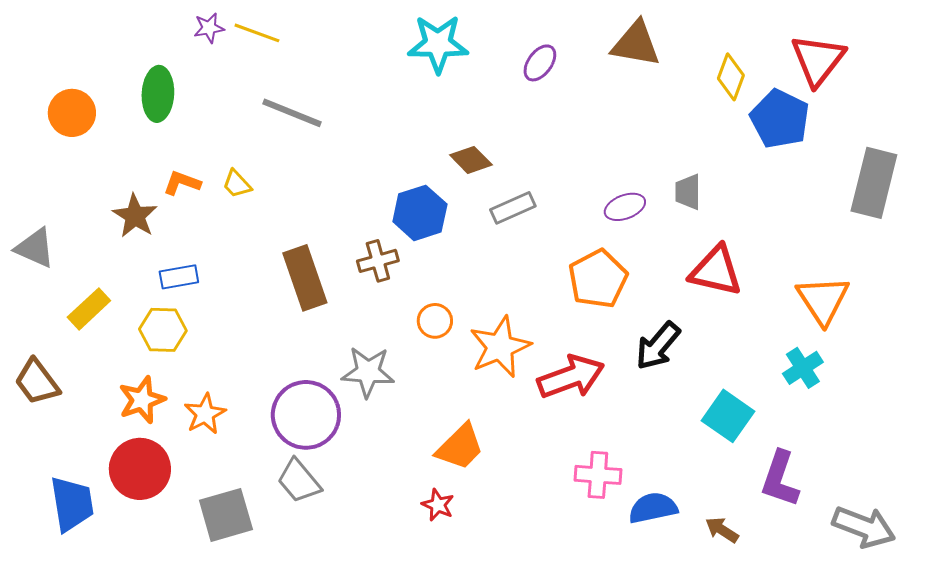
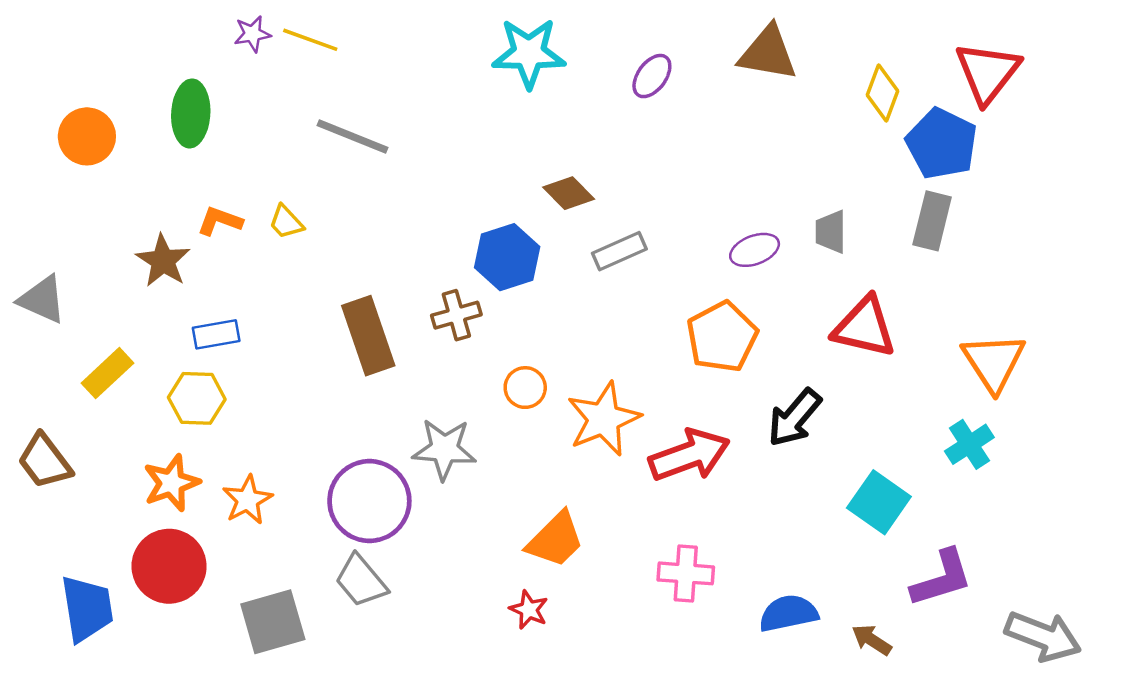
gray rectangle: (874, 183) -> (932, 221), moved, size x0.7
pink cross: (598, 475) -> (686, 573), moved
purple L-shape: (780, 479) -> (942, 578), turned -126

